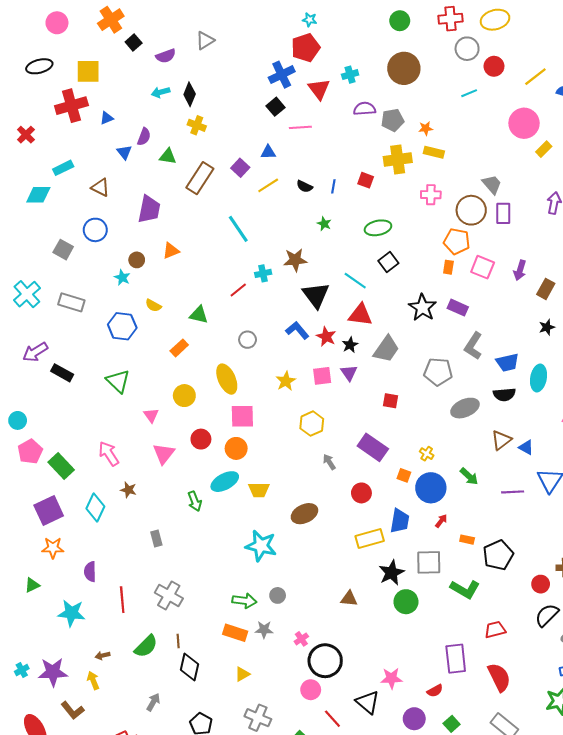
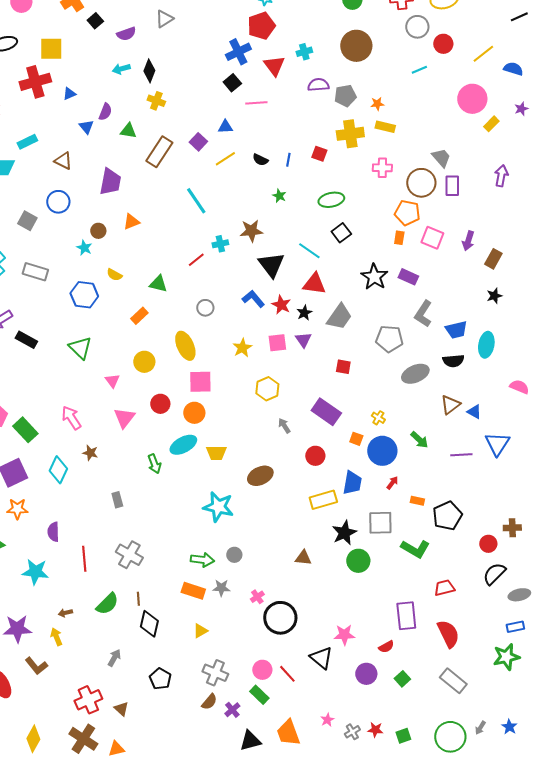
pink circle: (311, 690) -> (262, 670), moved

